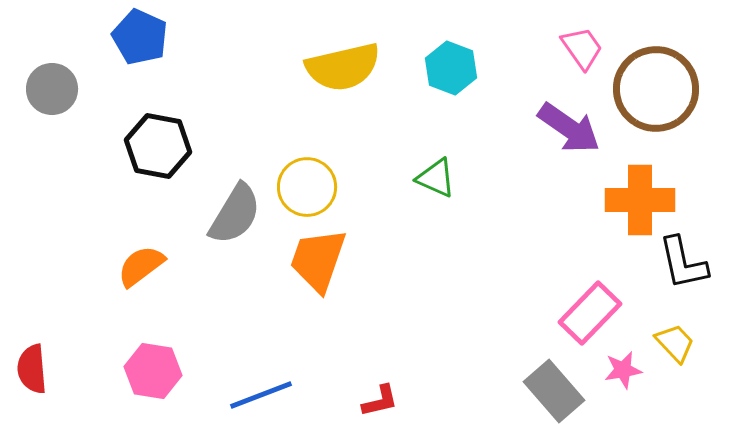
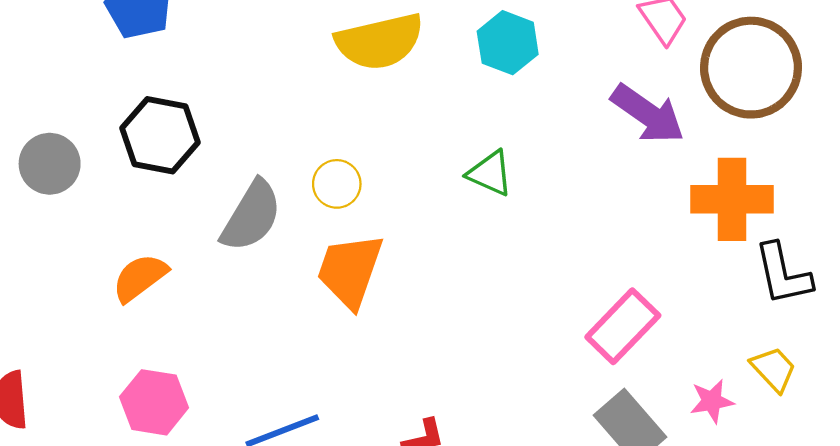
gray circle: (52, 89) -> (50, 164), moved
yellow circle: (307, 187) -> (337, 184), size x0.7
pink rectangle: (590, 313) -> (623, 326), moved

